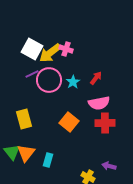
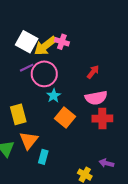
cyan star: (73, 82) -> (54, 96), moved
orange triangle: (26, 153) -> (29, 140), moved

